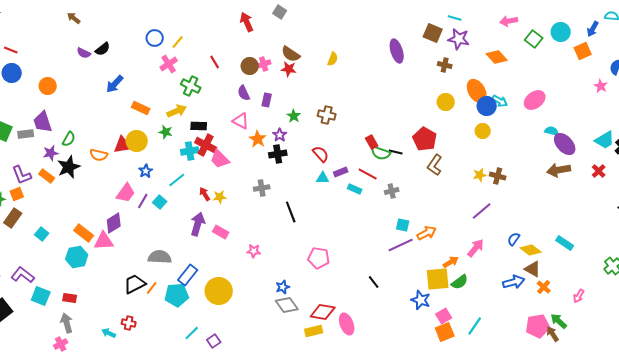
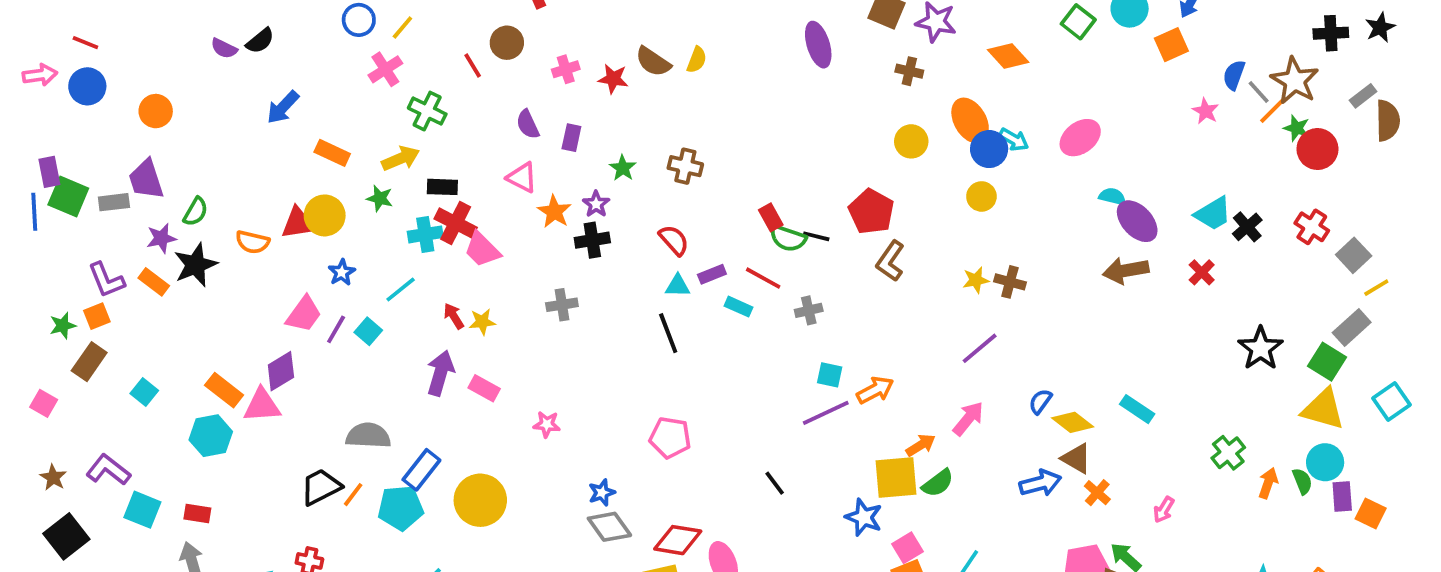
brown semicircle: (291, 54) -> (653, 62), moved
brown circle: (250, 66) -> (507, 43), moved
black line: (291, 212) -> (668, 333), moved

